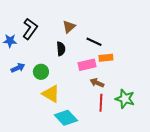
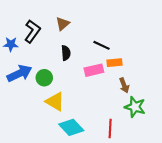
brown triangle: (69, 27) -> (63, 24), moved
blue arrow: (18, 68) -> (19, 73), size x1.6
brown arrow: (97, 83) -> (124, 85), moved, turned -136
red line: (101, 103) -> (110, 128), moved

